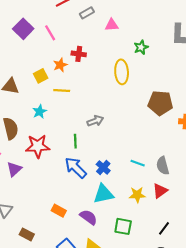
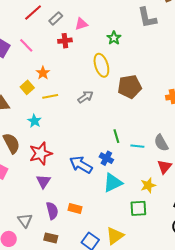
red cross: (79, 54) -> (65, 41), moved
brown pentagon: (160, 103) -> (130, 87), moved
gray arrow: (95, 121) -> (85, 97), moved
green line: (75, 141) -> (116, 136), moved
purple triangle: (14, 169) -> (43, 181), moved
yellow star: (137, 195) -> (148, 185), moved
purple semicircle: (88, 217) -> (52, 211), moved, turned 54

